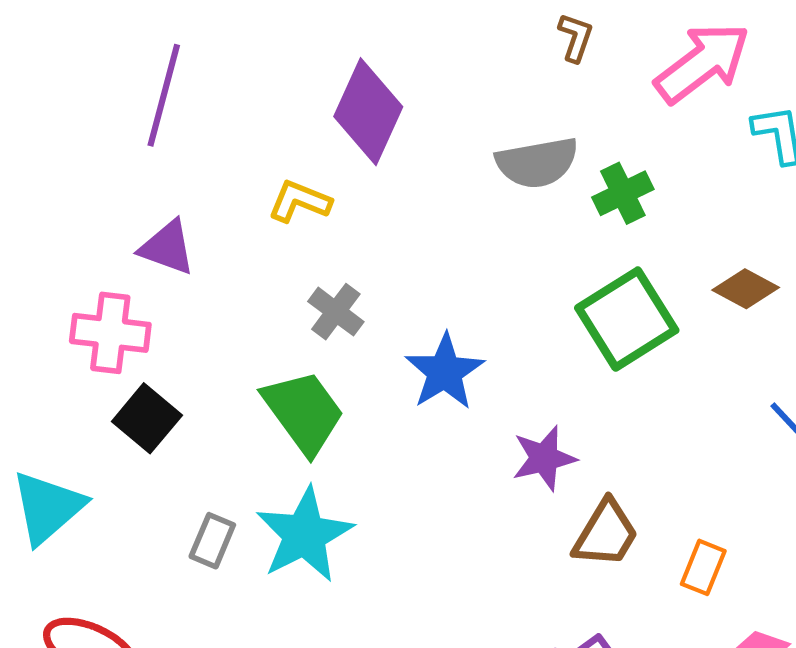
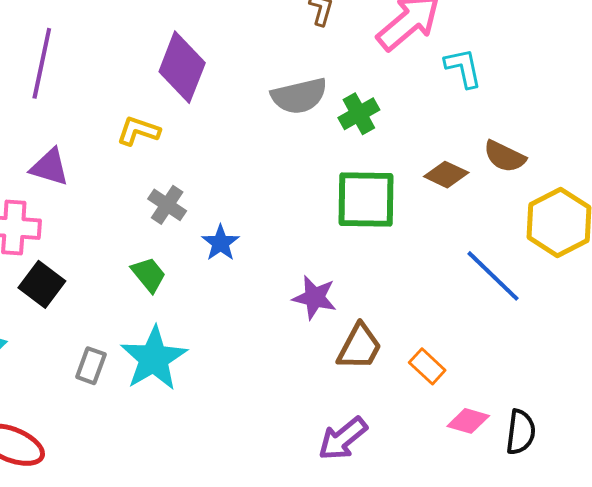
green square: (627, 319) -> (366, 200), turned 36
blue star: (445, 372) -> (221, 243), moved, size x0.7
green trapezoid: (304, 412) -> (149, 275), size x0.6
purple star: (544, 458) -> (315, 297), turned 30
orange rectangle: (703, 567) -> (427, 366), turned -66

